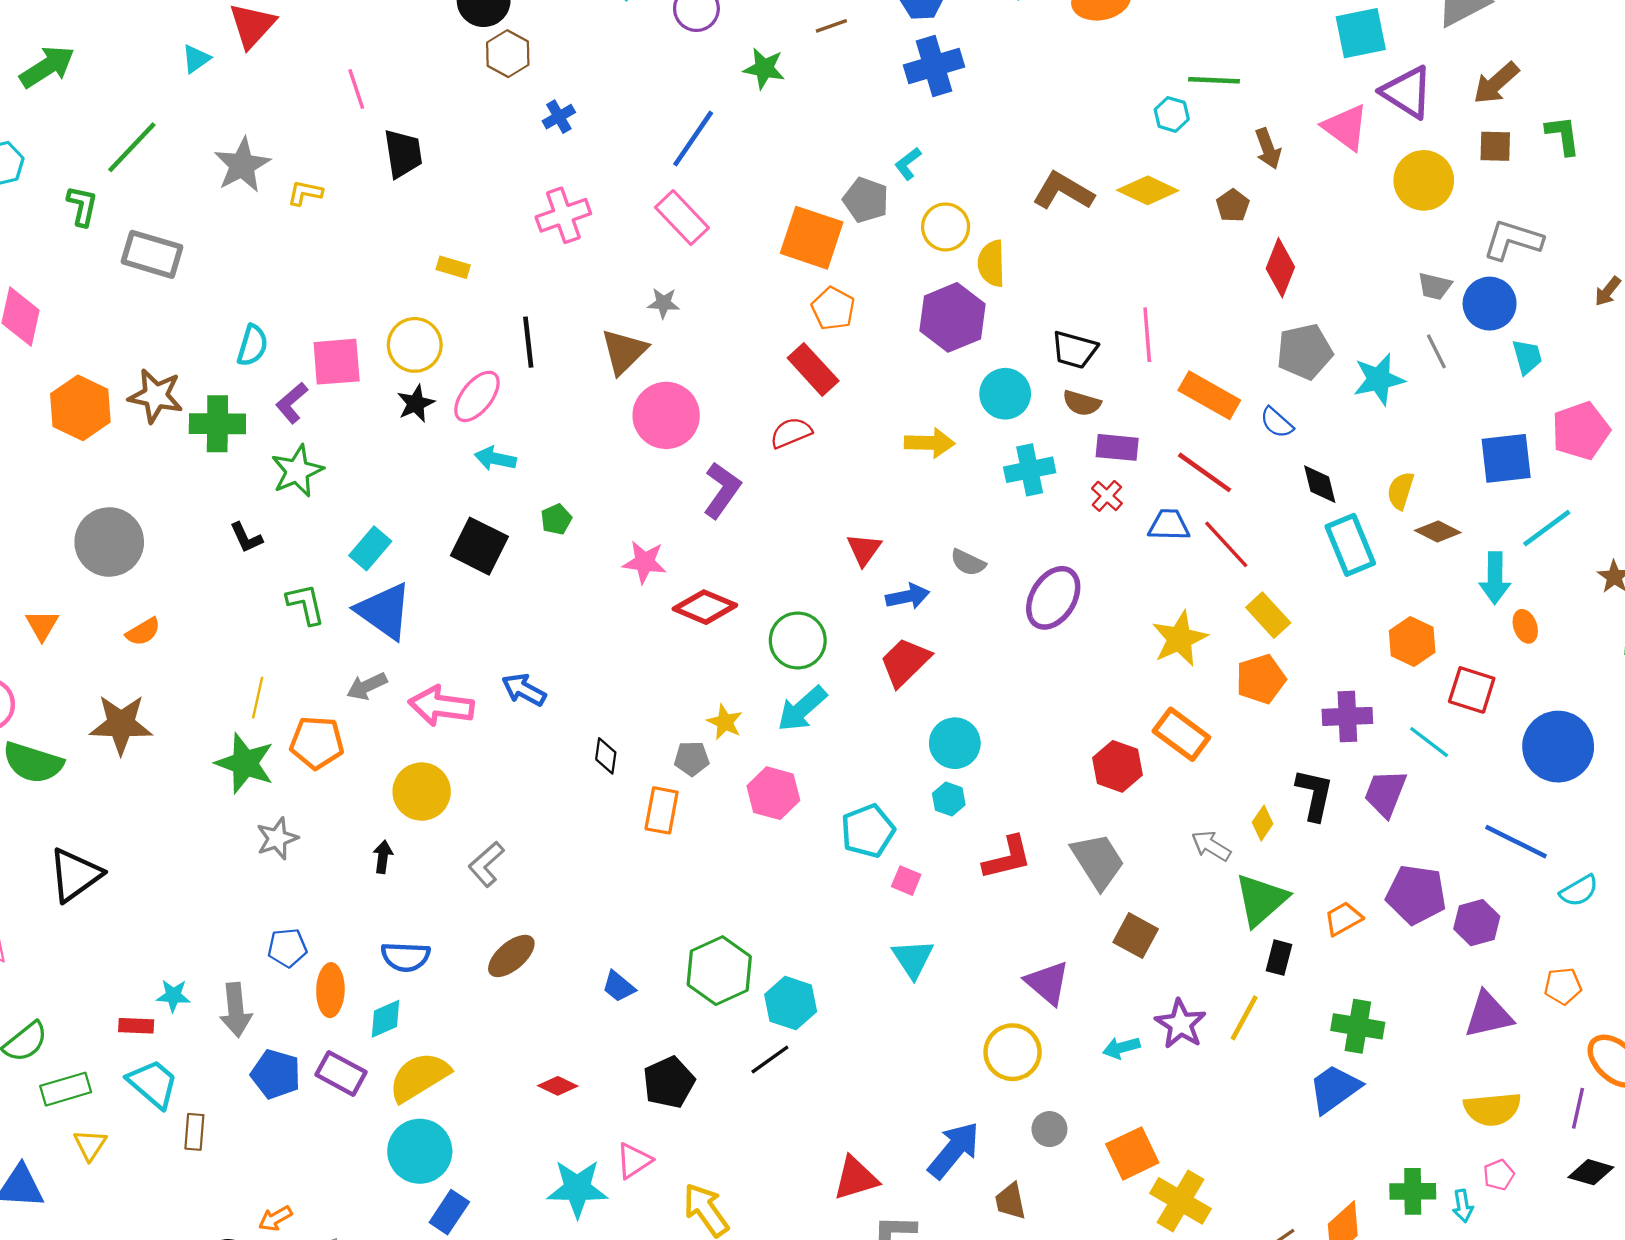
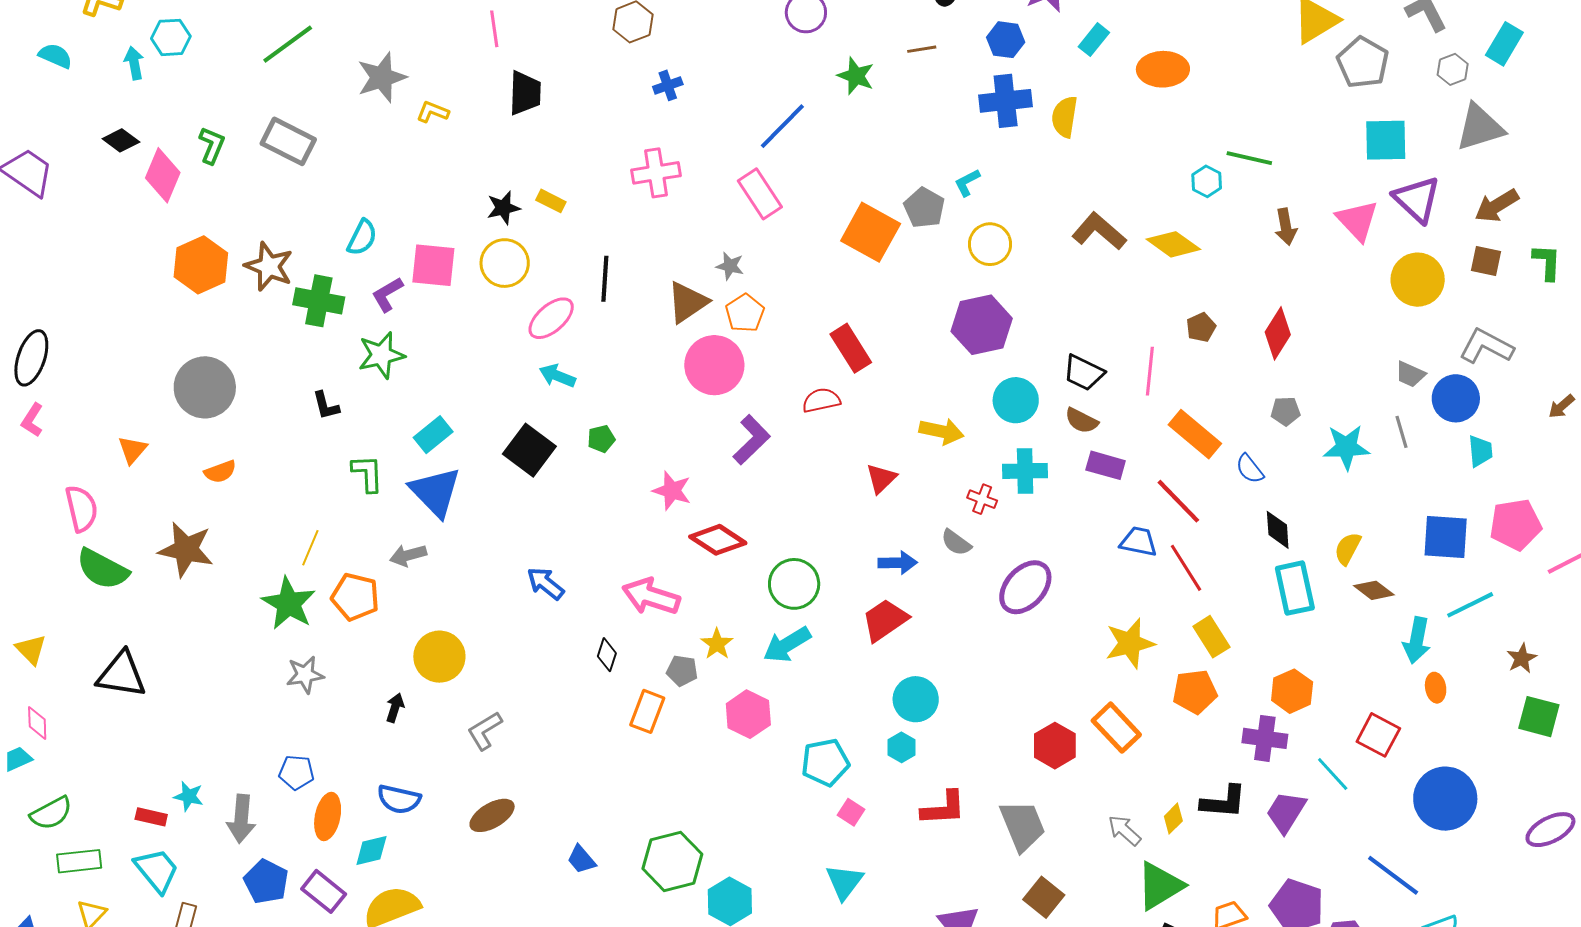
green L-shape: (82, 206) -> (212, 145), moved
brown pentagon: (1233, 206) -> (1201, 327), moved
yellow semicircle: (991, 263) -> (1065, 117), moved
orange pentagon: (833, 309) -> (745, 313), moved
gray pentagon: (1305, 352) -> (1286, 411), size x0.6
black star: (416, 403) -> (503, 208), moved
red cross: (1107, 496) -> (982, 499), moved, turned -32
red triangle: (864, 550) -> (881, 478), moved
orange hexagon: (1412, 641) -> (1292, 691), moved
pink arrow: (441, 706) -> (651, 596), moved
black L-shape: (1315, 795) -> (1224, 802), turned 72
black triangle: (75, 875) -> (122, 675), turned 34

